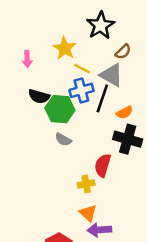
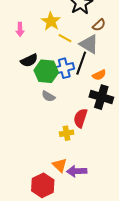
blue cross: (81, 90) -> (64, 68), moved
black semicircle: (39, 96) -> (29, 60), turned -42
orange triangle: (88, 213) -> (60, 165), moved

